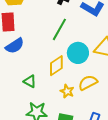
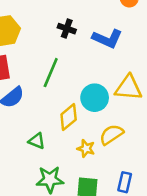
green line: (59, 29) -> (51, 73), moved

